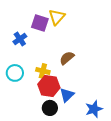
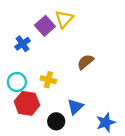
purple square: (40, 23) -> (45, 26), turned 30
brown semicircle: (67, 58) -> (85, 62), moved
red hexagon: (49, 86) -> (27, 103), moved

